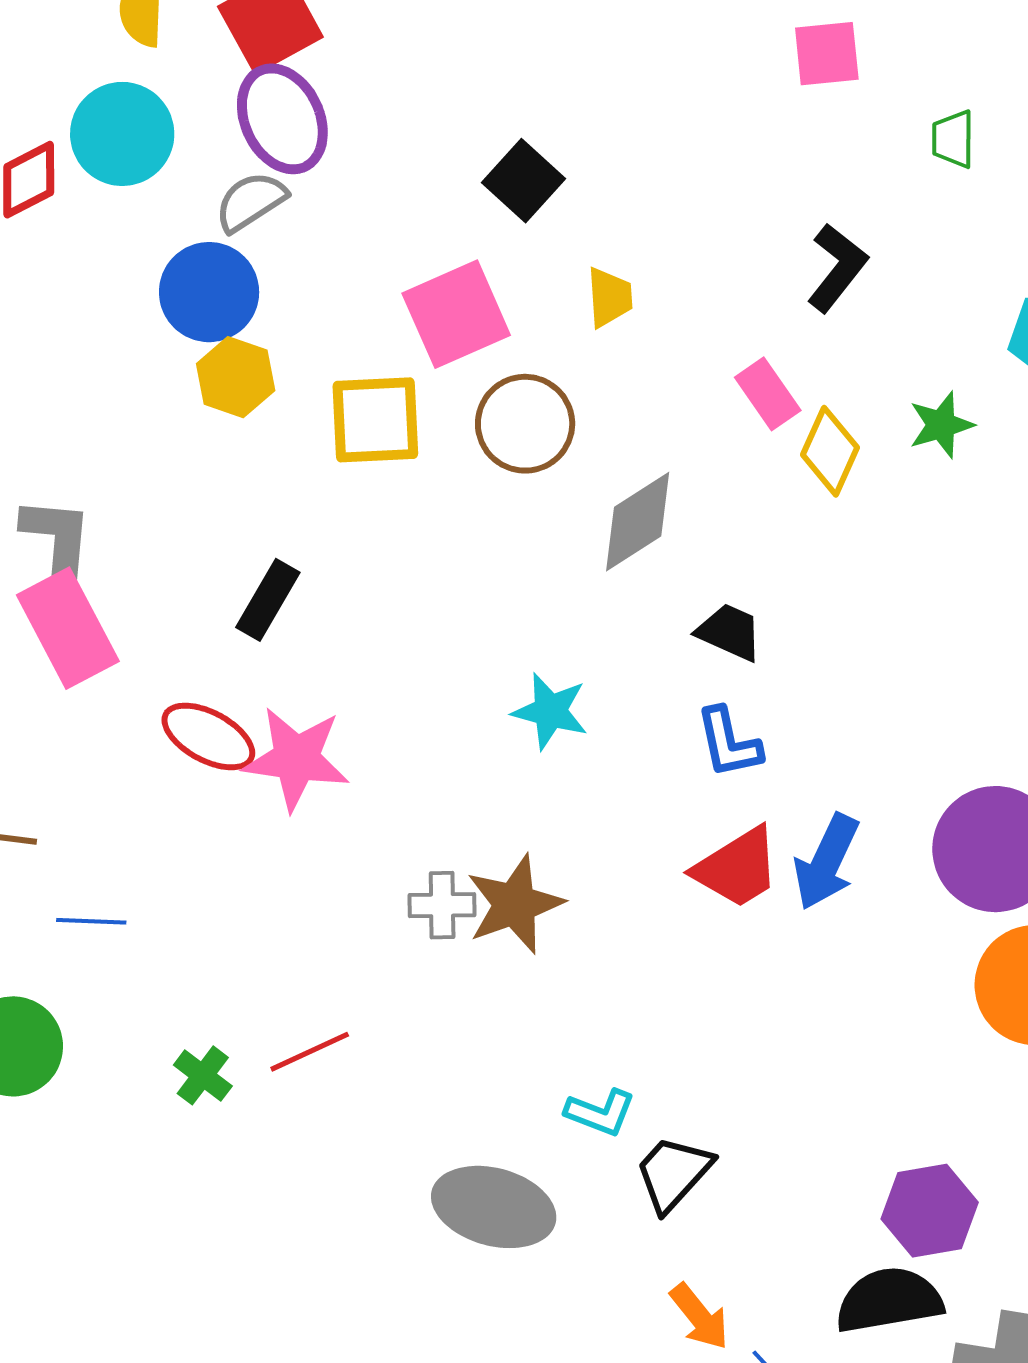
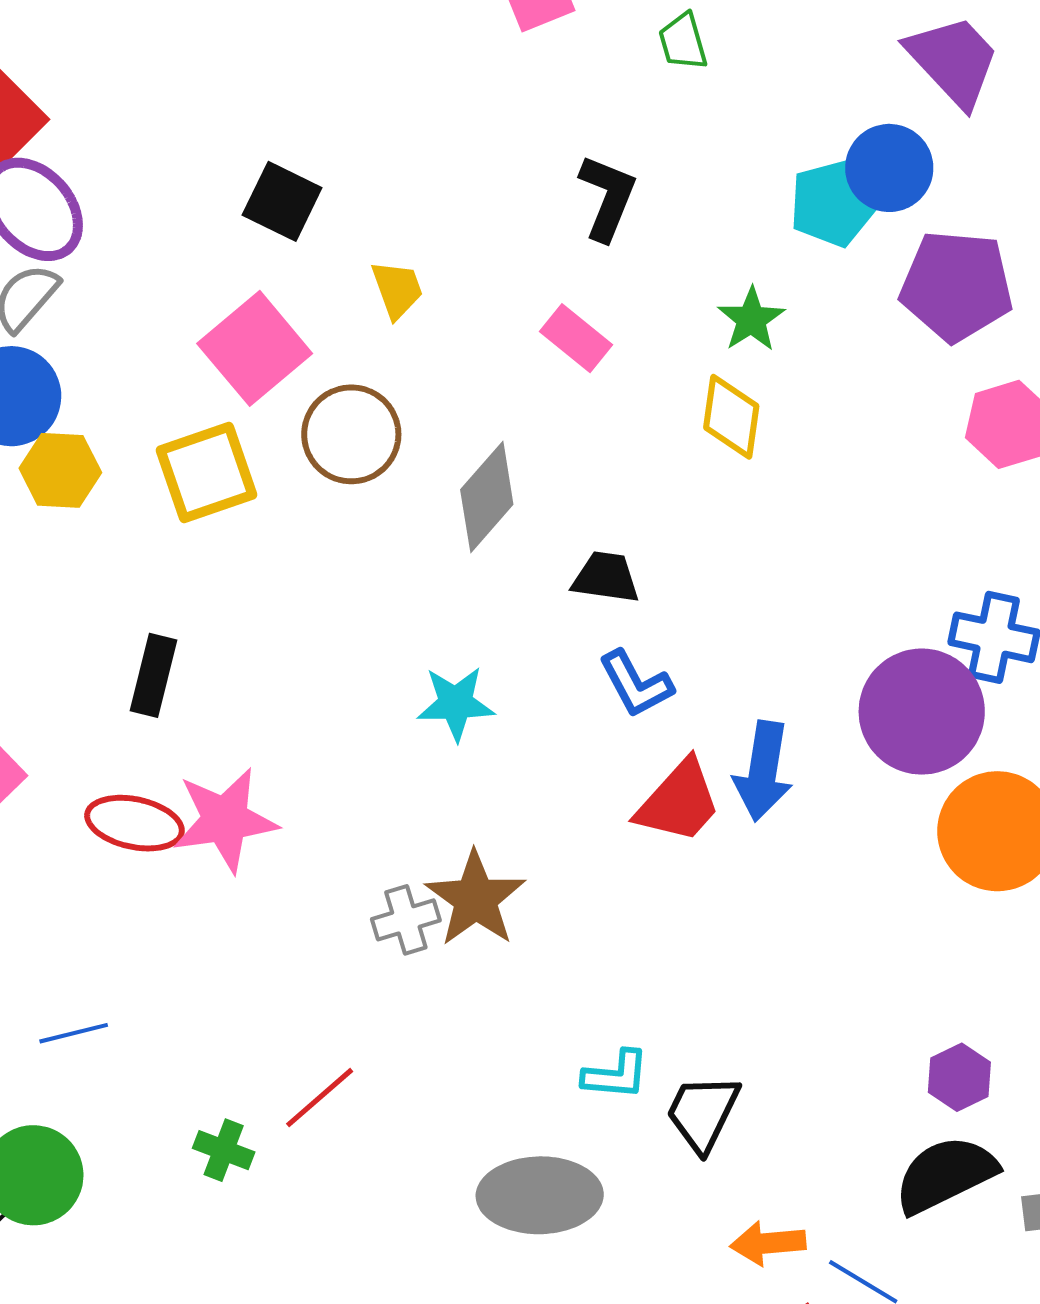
yellow diamond: (830, 451) -> (731, 417), moved
purple hexagon: (930, 1211) -> (959, 1077), size x0.7
orange arrow: (700, 1317) -> (768, 1243), turned 140

